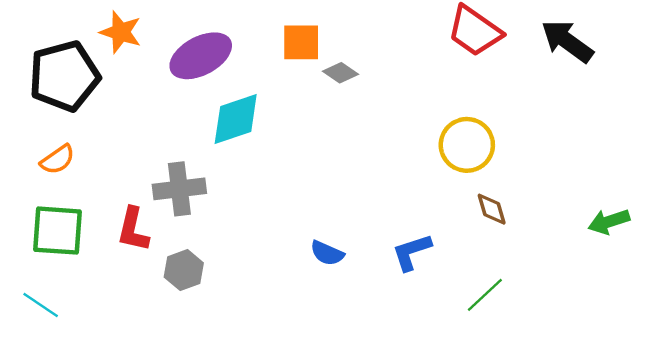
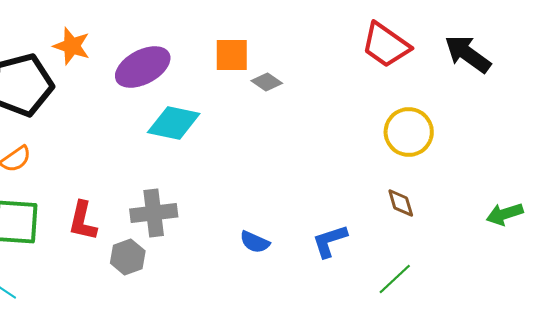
cyan diamond: (236, 119) -> (174, 123), turned 30
yellow circle: (467, 145) -> (409, 132), moved
gray cross: (179, 189) -> (154, 213), moved

